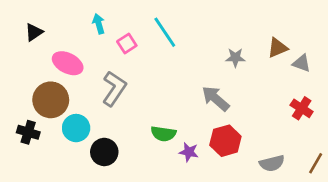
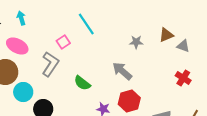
cyan arrow: (99, 24) -> (21, 18), moved
pink square: (127, 43) -> (63, 42), moved
green semicircle: (163, 134) -> (82, 83), moved, turned 30

